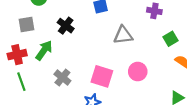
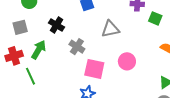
green square: (171, 39) -> (155, 18), moved, turned -32
gray cross: (62, 77) -> (77, 47), moved
green line: (21, 82) -> (31, 76), moved

